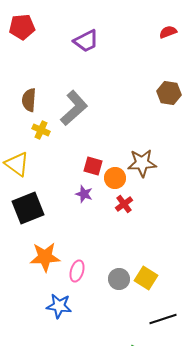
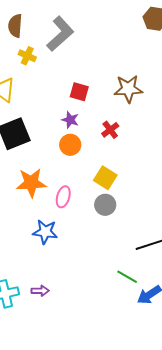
orange circle: (115, 178) -> (70, 145), moved
yellow square: (146, 278) -> (105, 178), moved

